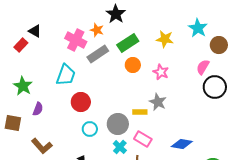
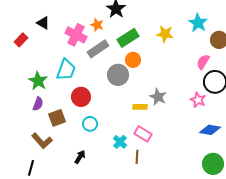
black triangle: (35, 31) -> (43, 23), moved
pink star: (161, 72) -> (198, 100), moved
green star: (23, 86) -> (38, 81), moved
brown square: (13, 123) -> (57, 118), moved, turned -30
gray circle: (118, 124) -> (118, 75), moved
blue diamond: (182, 144) -> (210, 130), moved

